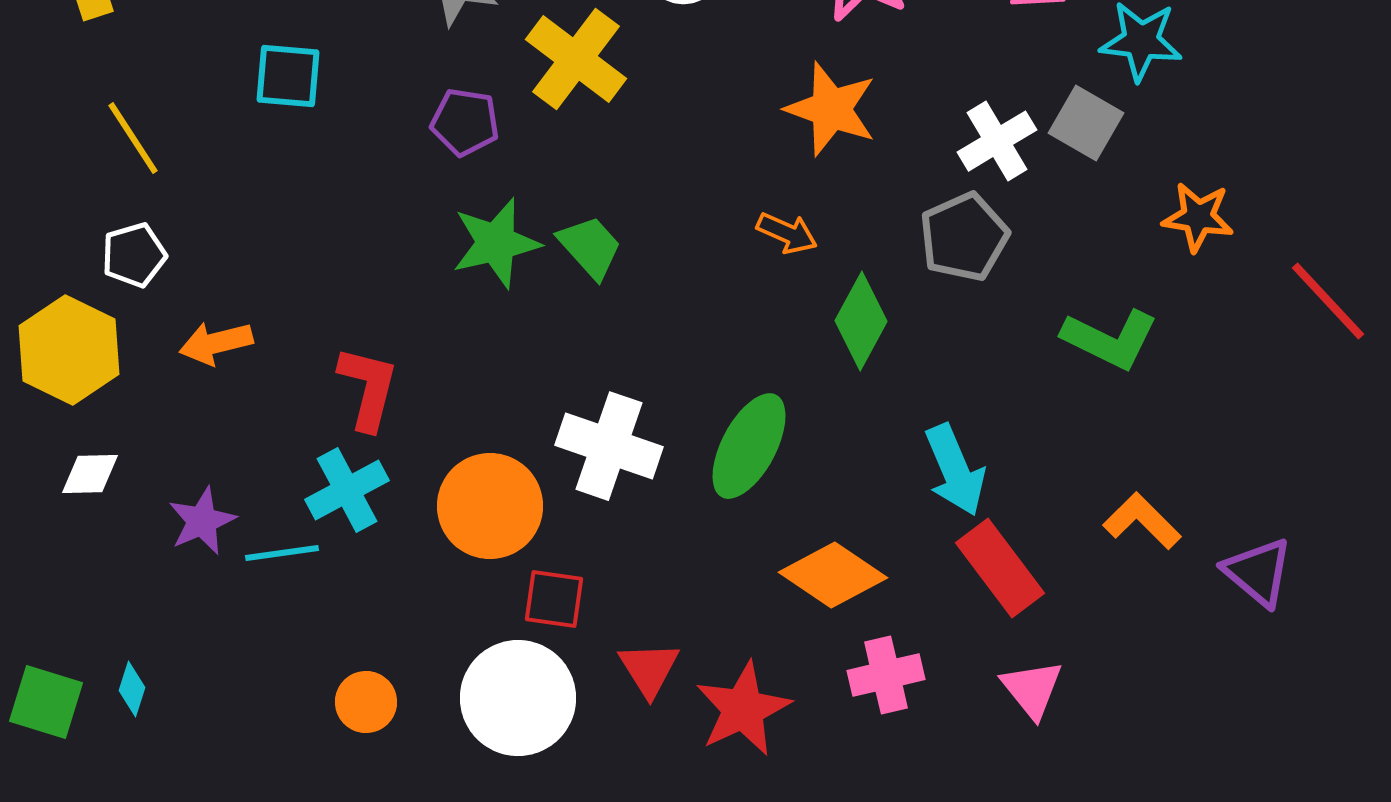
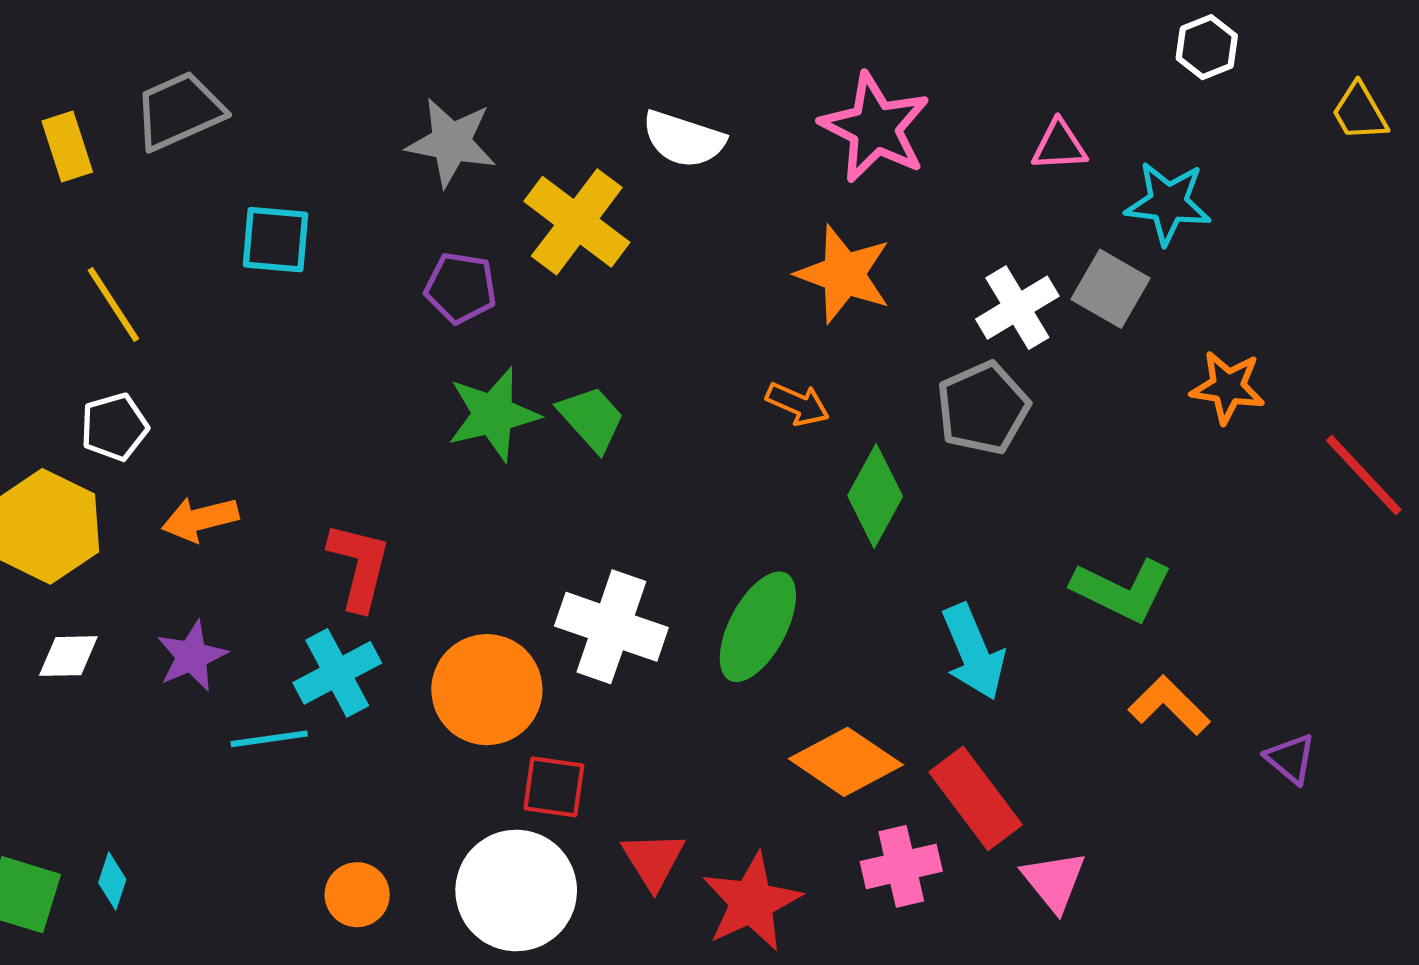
green L-shape: (1110, 339) -> (1122, 590), moved
purple star: (202, 521) -> (192, 656), moved
red rectangle: (1000, 568) -> (976, 798), moved
purple triangle: (1258, 572) -> (1291, 759), size x0.7

